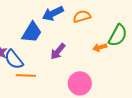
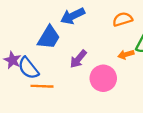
orange semicircle: (82, 16) -> (123, 19), moved
pink circle: (80, 83) -> (103, 78), moved

